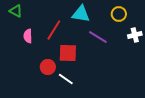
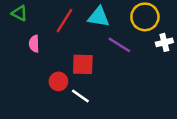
yellow circle: (119, 14) -> (145, 17), size x1.5
red line: (54, 30) -> (65, 21), moved

